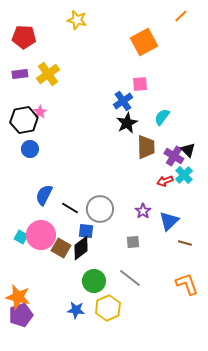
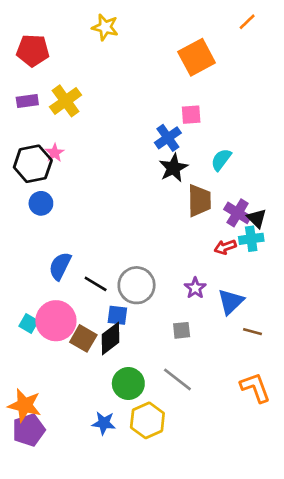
black triangle: (188, 150) -> (257, 218), moved
cyan cross: (184, 175) -> (251, 239), turned 36

